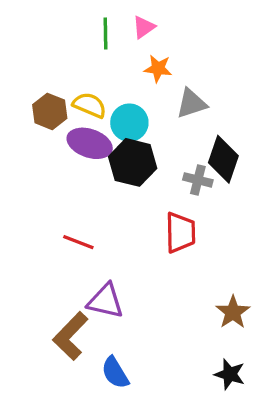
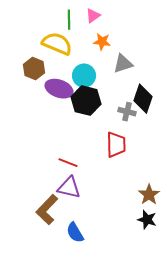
yellow semicircle: (90, 105) -> (57, 44), moved, size x1.4
red line: (78, 242) -> (68, 163), moved
black star: (230, 374) -> (147, 220), moved

